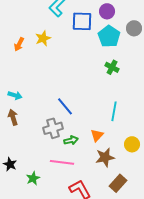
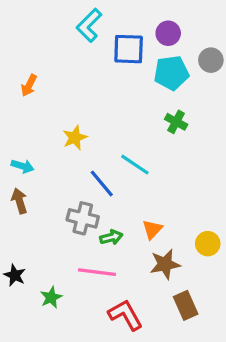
cyan pentagon: (109, 36) -> (171, 73), turned 30
yellow star: (43, 38) -> (75, 138), moved
cyan line: (114, 111) -> (135, 165), moved, turned -66
gray cross: (53, 128) -> (83, 218), turned 30
brown rectangle: (118, 183) -> (186, 305), turned -66

